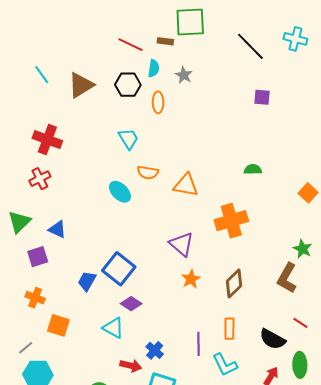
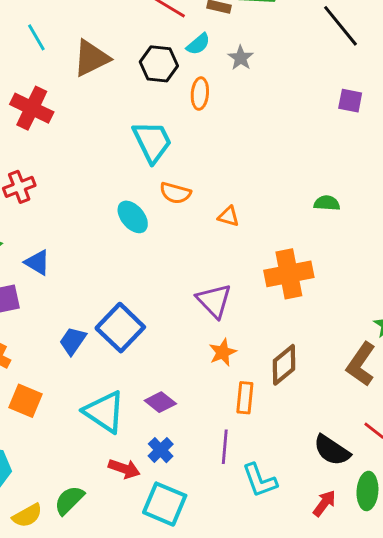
cyan semicircle: (154, 68) -> (198, 44), turned 36
cyan trapezoid: (128, 139) -> (152, 142), size x1.4
red cross: (47, 140) -> (32, 108), moved
orange triangle: (186, 185) -> (229, 216), size x0.6
purple diamond: (131, 304) -> (160, 402), moved
cyan triangle: (113, 328) -> (104, 412), size x1.4
orange rectangle: (229, 329) -> (245, 398), moved

